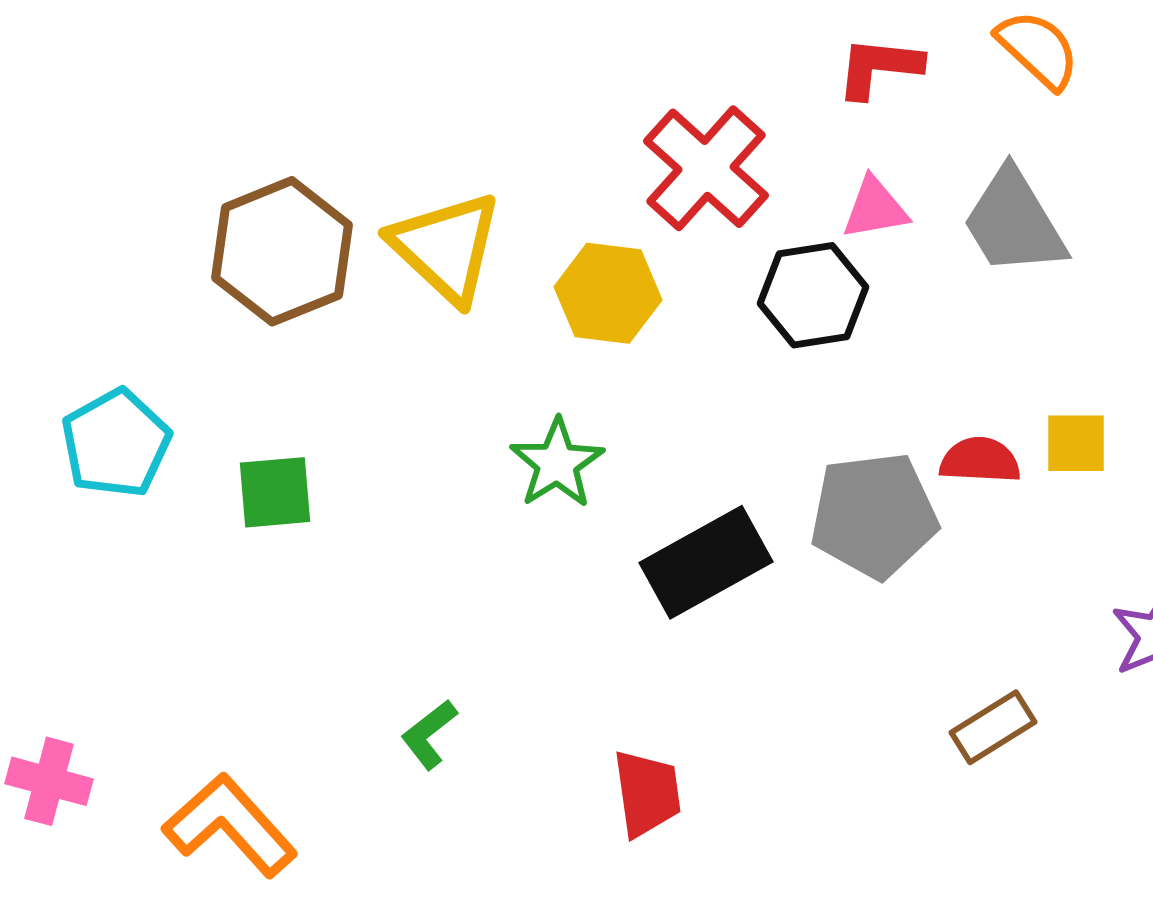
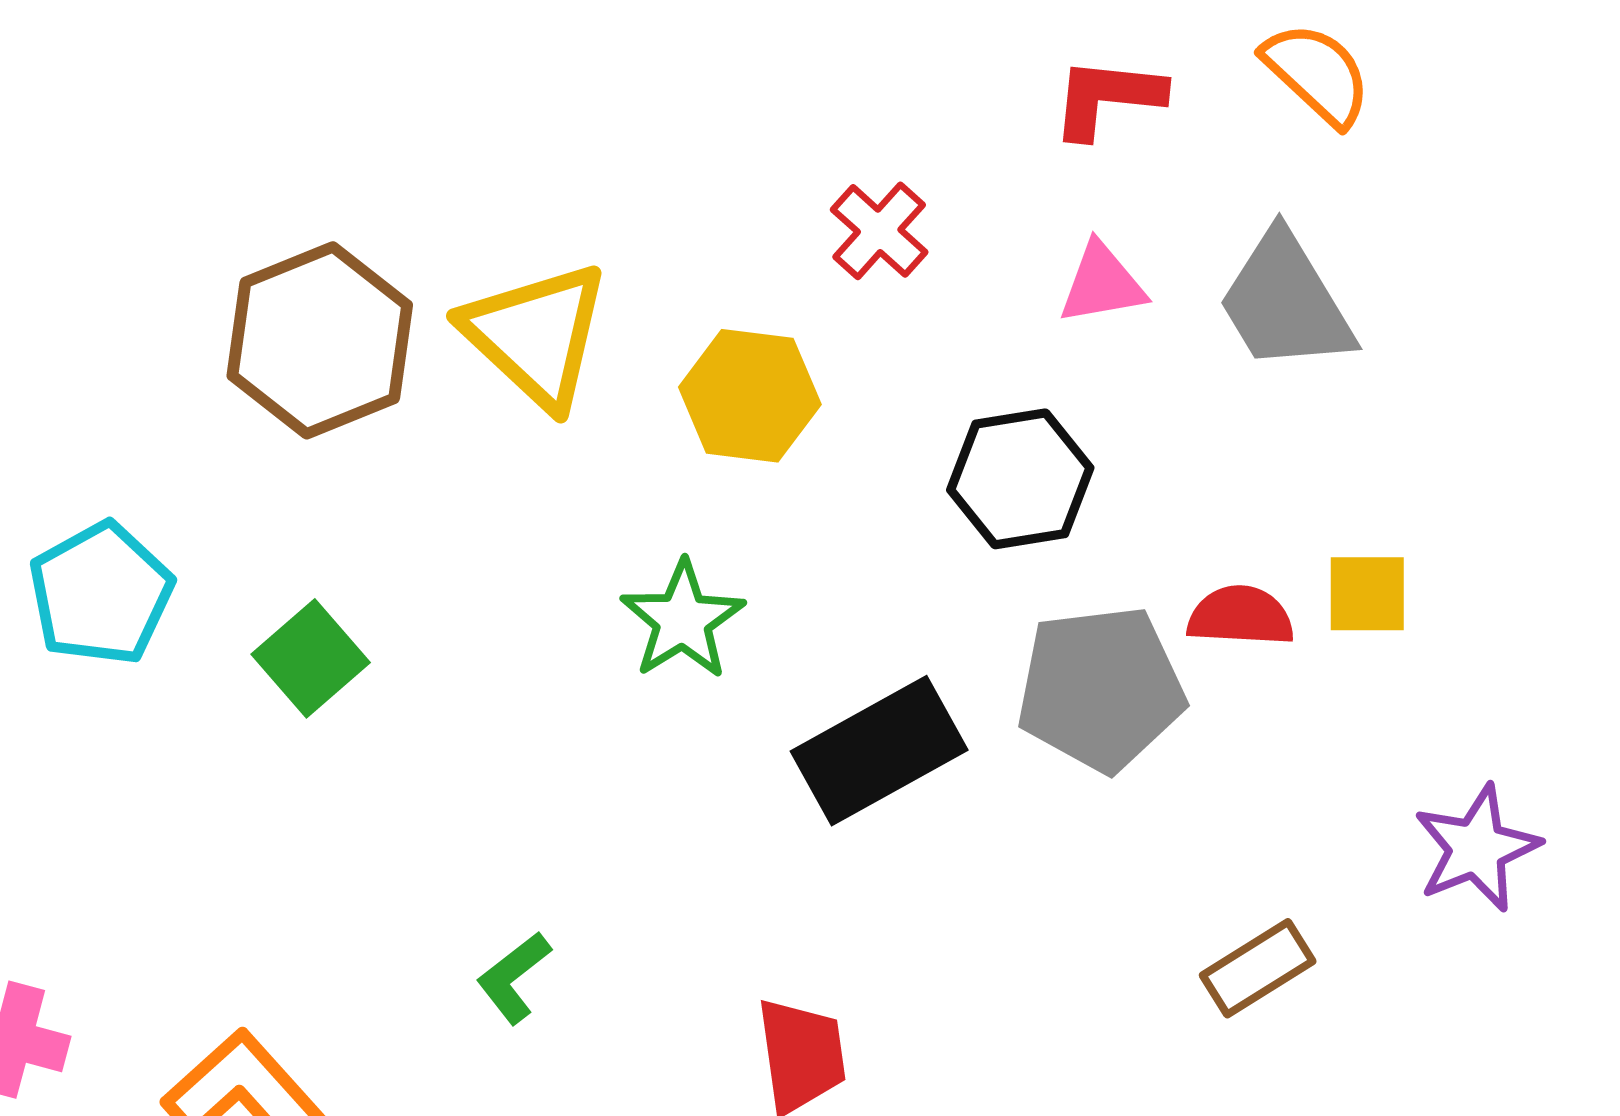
red cross: (706, 168) -> (879, 231), size x0.6
black hexagon: (813, 295) -> (1020, 479), moved
green square: (275, 492) -> (311, 658), turned -36

